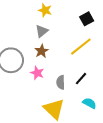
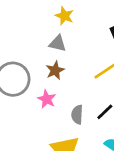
gray triangle: (42, 31) -> (58, 43), turned 48

